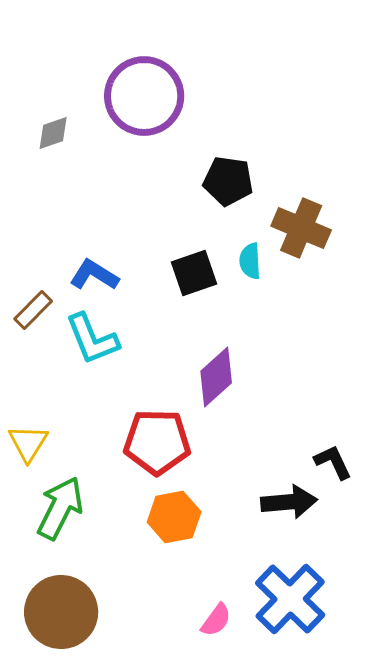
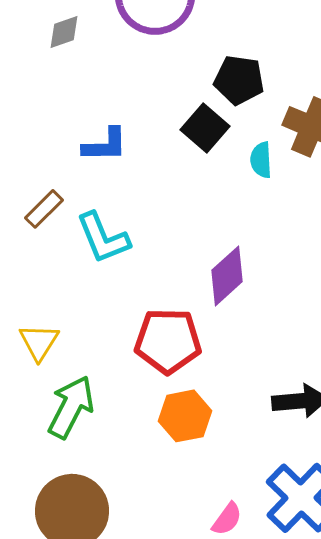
black square: (194, 273) -> (205, 128), moved, turned -30
blue L-shape: (94, 275) -> (105, 145), moved, turned 147

